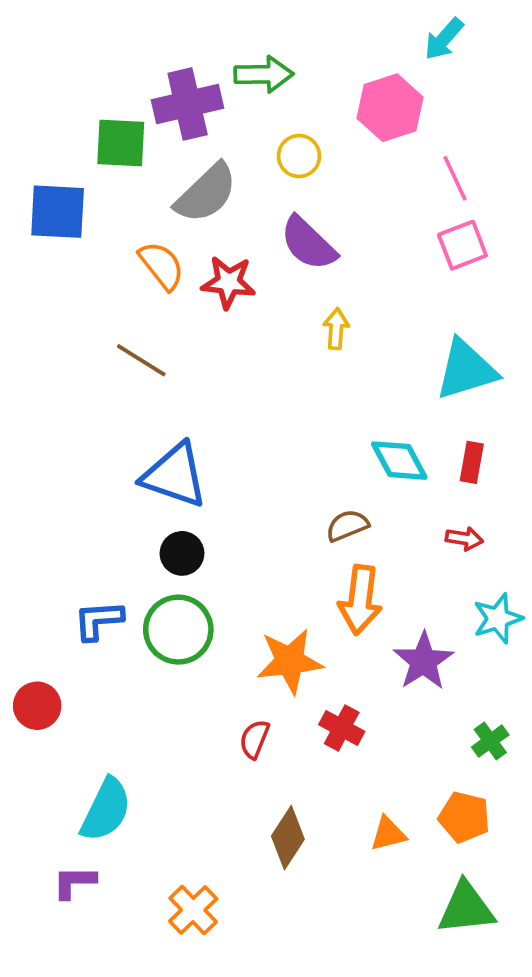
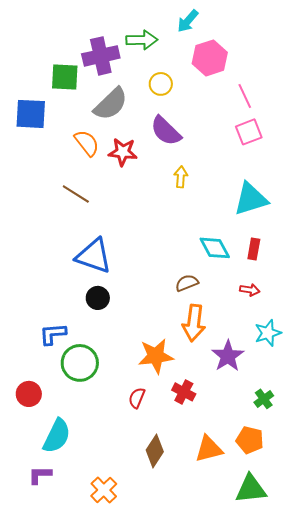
cyan arrow: (444, 39) -> (188, 21), moved
green circle: (178, 630) -> (80, 363), moved
red circle: (37, 706) -> (29, 394), moved
orange triangle: (388, 834) -> (209, 449), size x1.4

